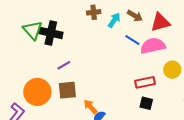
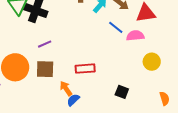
pink semicircle: (153, 46) -> (135, 36), size x0.7
red rectangle: (145, 82) -> (85, 69), moved

